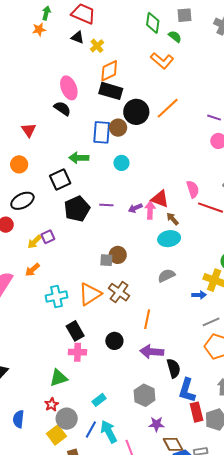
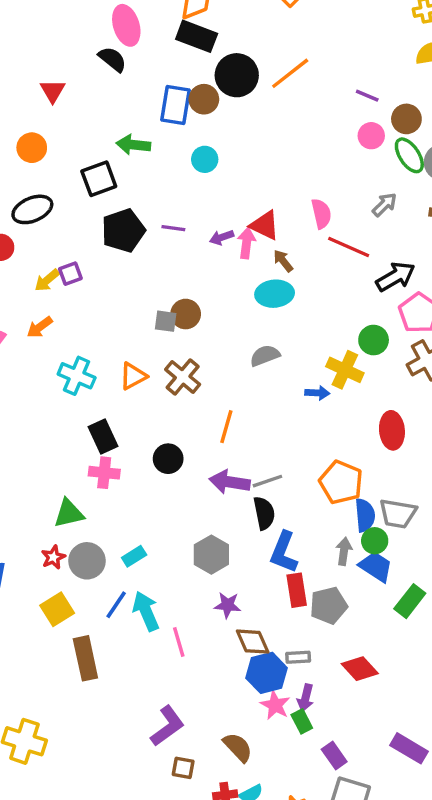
orange triangle: (90, 294) -> (133, 376), size x0.7
cyan cross: (57, 297) -> (77, 376), turned 30
gray line: (211, 322) -> (267, 481), moved
gray circle: (67, 419) -> (87, 561), moved

